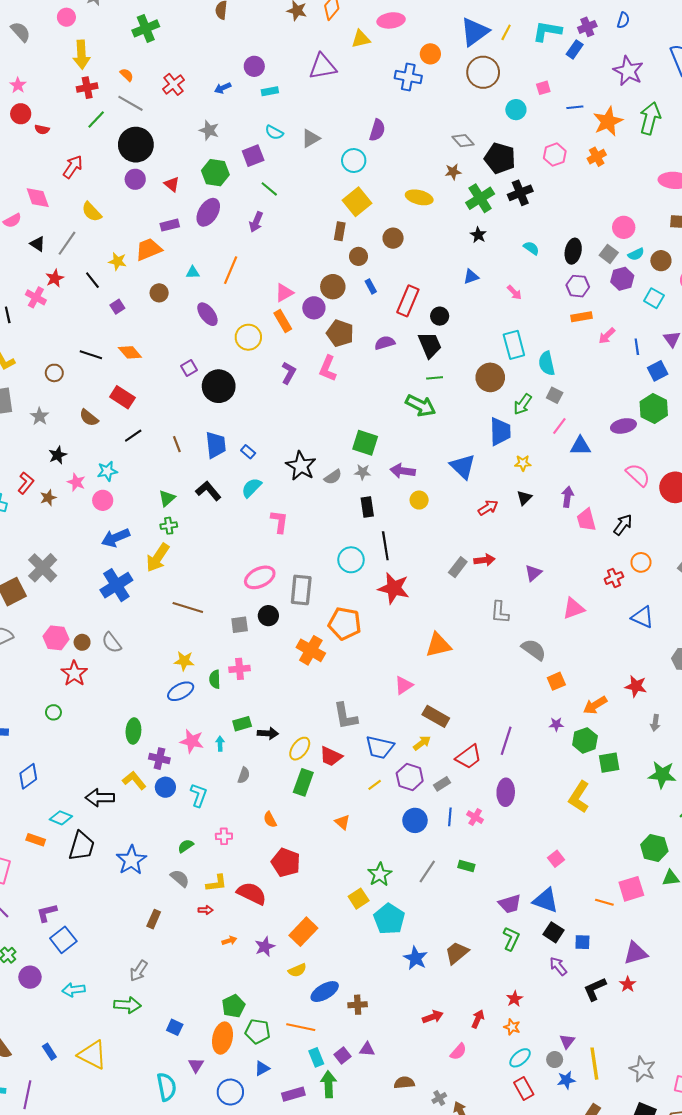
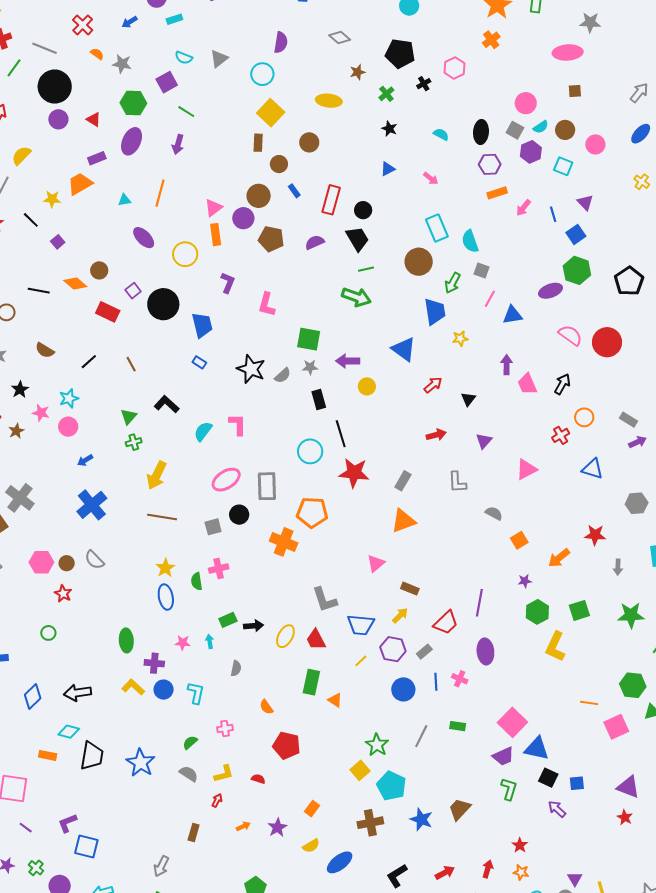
orange semicircle: (127, 75) -> (97, 54), moved
gray diamond: (463, 141) -> (340, 38), moved
pink hexagon: (555, 155) -> (455, 68), moved
black cross: (520, 193) -> (424, 84), size x0.6
green cross: (480, 198) -> (386, 94), size x0.6
yellow semicircle: (92, 212) -> (21, 156), turned 95
brown circle: (159, 293) -> (99, 270), moved
orange rectangle: (283, 321) -> (216, 235), turned 30
pink L-shape: (328, 368) -> (267, 305), moved
red rectangle: (122, 397) -> (108, 312), moved
blue trapezoid: (216, 445) -> (202, 325), moved
cyan semicircle: (252, 488) -> (203, 431), moved
black triangle: (524, 498) -> (468, 399), moved
blue arrow: (116, 538) -> (85, 460), size x0.6
yellow arrow: (158, 558) -> (157, 475), moved
gray rectangle: (458, 567) -> (403, 481), moved
gray semicircle: (534, 650) -> (494, 513), size x0.7
yellow star: (184, 661) -> (165, 568), turned -30
red star: (74, 673) -> (63, 594), size x0.7
blue ellipse: (181, 691) -> (166, 597), turned -65
brown rectangle: (436, 716) -> (410, 589), size x0.7
green hexagon: (585, 740) -> (537, 612), moved
pink star: (192, 741) -> (183, 643), size x0.7
red trapezoid: (331, 756) -> (316, 640), turned 45
green rectangle: (303, 782) -> (311, 682), moved
black arrow: (100, 798) -> (77, 693), moved
pink square: (556, 859) -> (512, 722), moved, size x1.8
red semicircle: (252, 893) -> (258, 779), size x0.5
orange line: (604, 902) -> (589, 703), moved
red arrow: (206, 910) -> (217, 800), turned -56
brown rectangle: (154, 919) -> (194, 833), moved
orange rectangle: (303, 932) -> (312, 809), size x0.6
blue square: (63, 940) -> (86, 847), turned -30
purple triangle: (636, 953) -> (628, 787), turned 45
black L-shape: (595, 989) -> (397, 876), moved
brown cross: (358, 1005) -> (370, 823), moved, size x1.4

